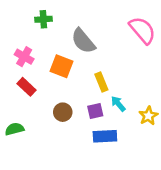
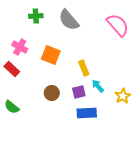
gray semicircle: (83, 41) -> (69, 20), moved
red rectangle: (27, 87) -> (12, 69), moved
green semicircle: (14, 129) -> (12, 107), turned -126

